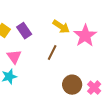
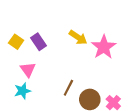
brown line: (52, 53) -> (68, 88), moved

